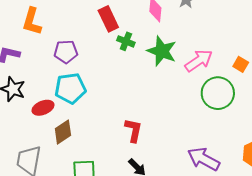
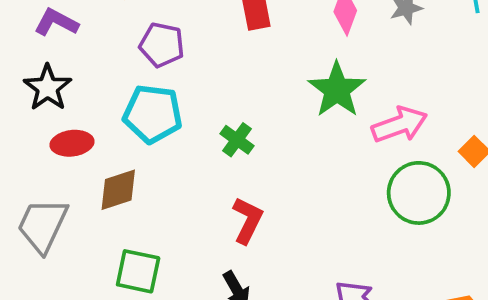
green cross: (126, 41) -> (237, 140), moved
red ellipse: (43, 108) -> (72, 143), moved

